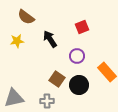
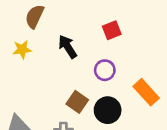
brown semicircle: (26, 17) -> (35, 16), turned 78

